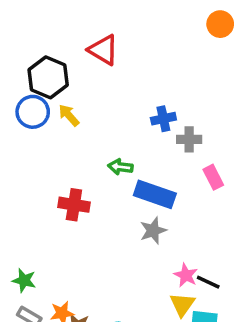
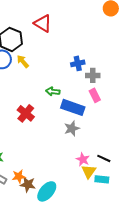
pink rectangle: (213, 177) -> (95, 95), moved
red cross: (74, 205) -> (26, 113), turned 30
pink star: (186, 275) -> (83, 159), moved

